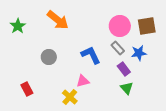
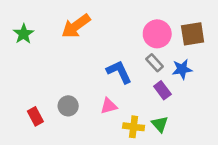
orange arrow: (58, 20) -> (76, 26), turned 105
gray circle: (49, 57) -> (68, 106), moved
green triangle: (127, 88) -> (160, 124), moved
yellow cross: (70, 97) -> (134, 127), moved, turned -35

